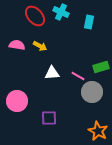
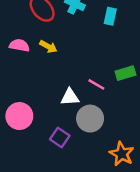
white triangle: (52, 73) -> (70, 97), moved
gray circle: (92, 92) -> (90, 119), moved
purple square: (49, 118) -> (60, 137), turned 35

